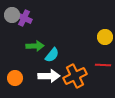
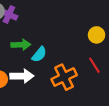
red line: (103, 65) -> (94, 65), turned 56
white arrow: (49, 76) -> (22, 76), moved

